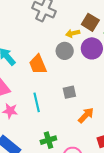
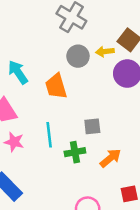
gray circle: (65, 51) -> (78, 56), moved
green cross: (48, 140) -> (75, 152), moved

